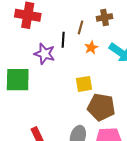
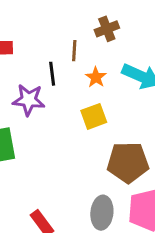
yellow square: (84, 84) -> (94, 116), moved

